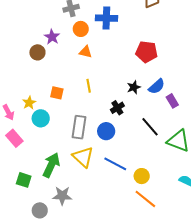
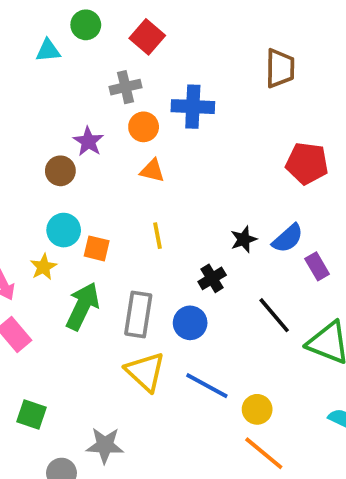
red pentagon: (147, 52) -> (307, 163), moved
cyan circle: (41, 118) -> (64, 230), moved
green arrow: (51, 165) -> (83, 306), moved

